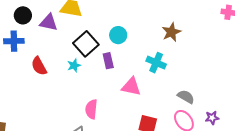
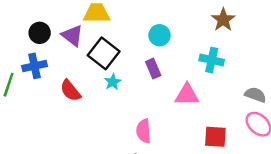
purple triangle: (49, 22) -> (72, 36), turned 36
black square: (86, 44) -> (104, 53), moved

